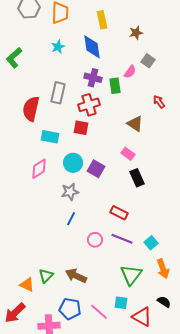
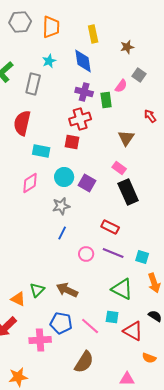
gray rectangle: (58, 93) -> (33, 84), moved
brown triangle: (135, 124) -> (126, 138), turned 30
black rectangle: (137, 178) -> (128, 192), size x1.4
cyan square: (151, 243) -> (142, 257), turned -32
green triangle: (131, 275) -> (122, 289), turned -40

